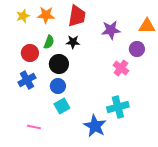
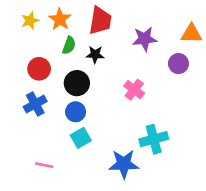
orange star: (46, 15) -> (60, 19), turned 30
green semicircle: (49, 42) -> (69, 45), moved
pink cross: (121, 68) -> (134, 90), moved
blue star: (95, 126) -> (124, 164), turned -30

